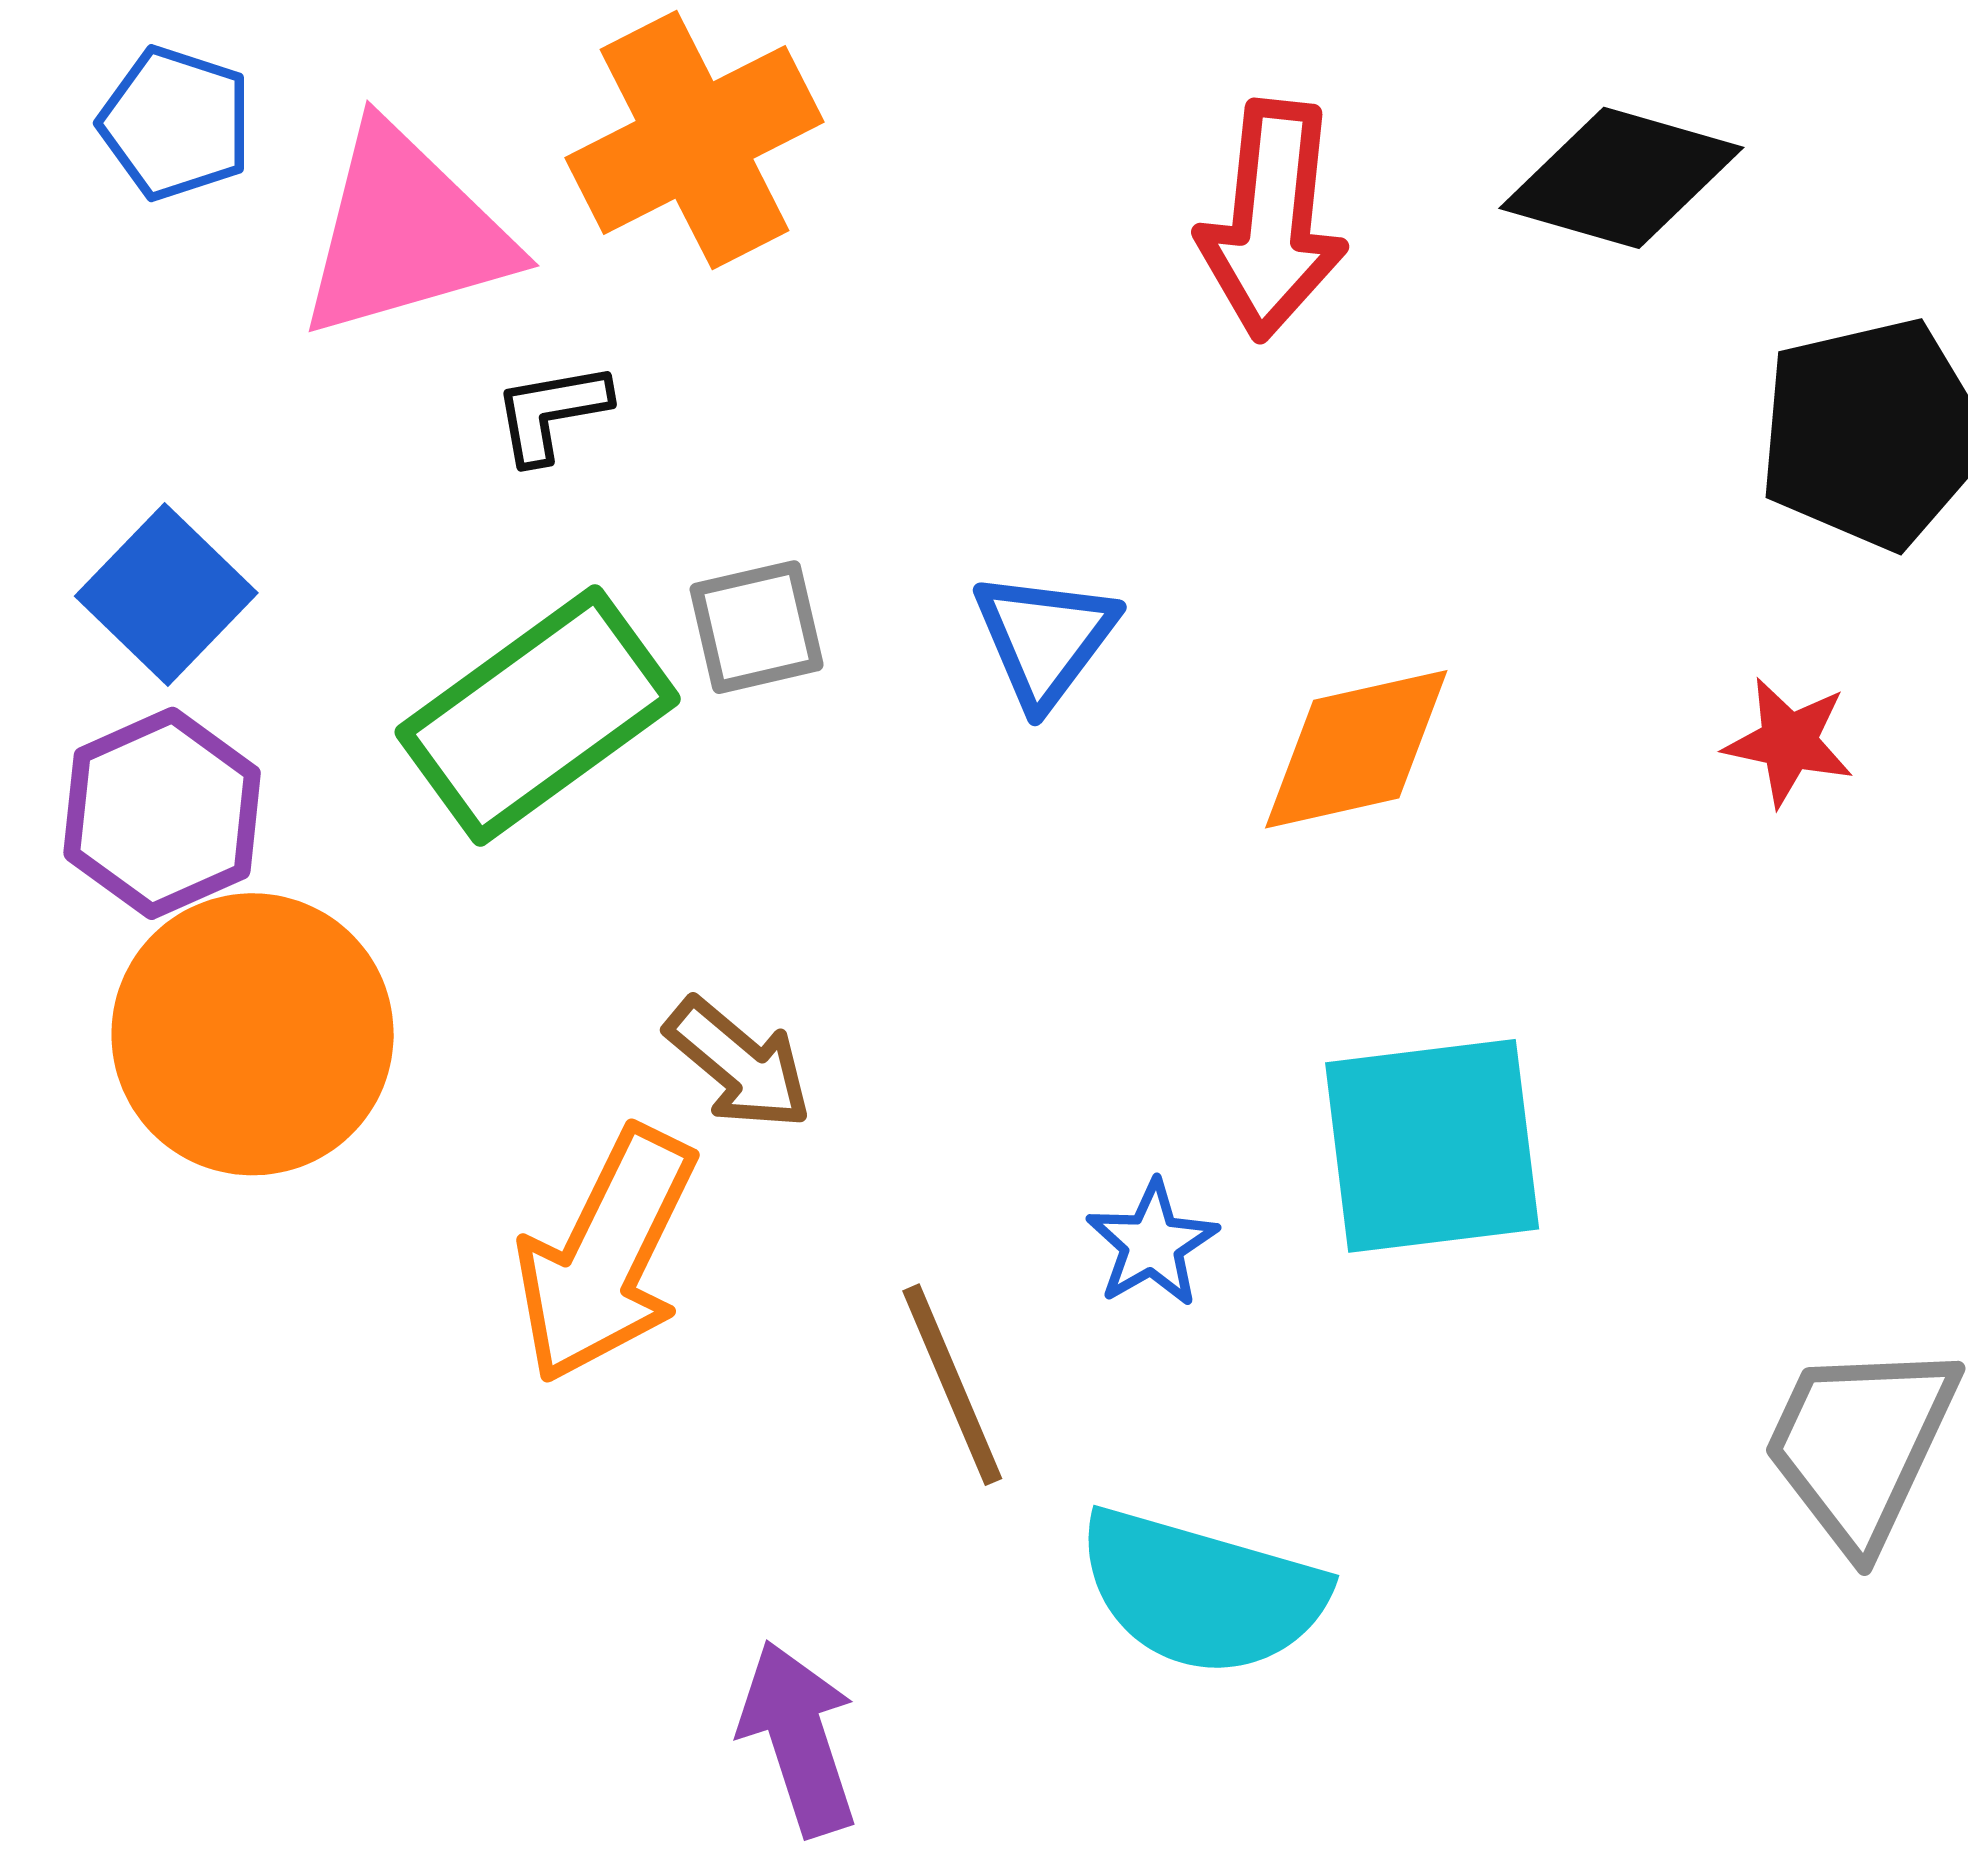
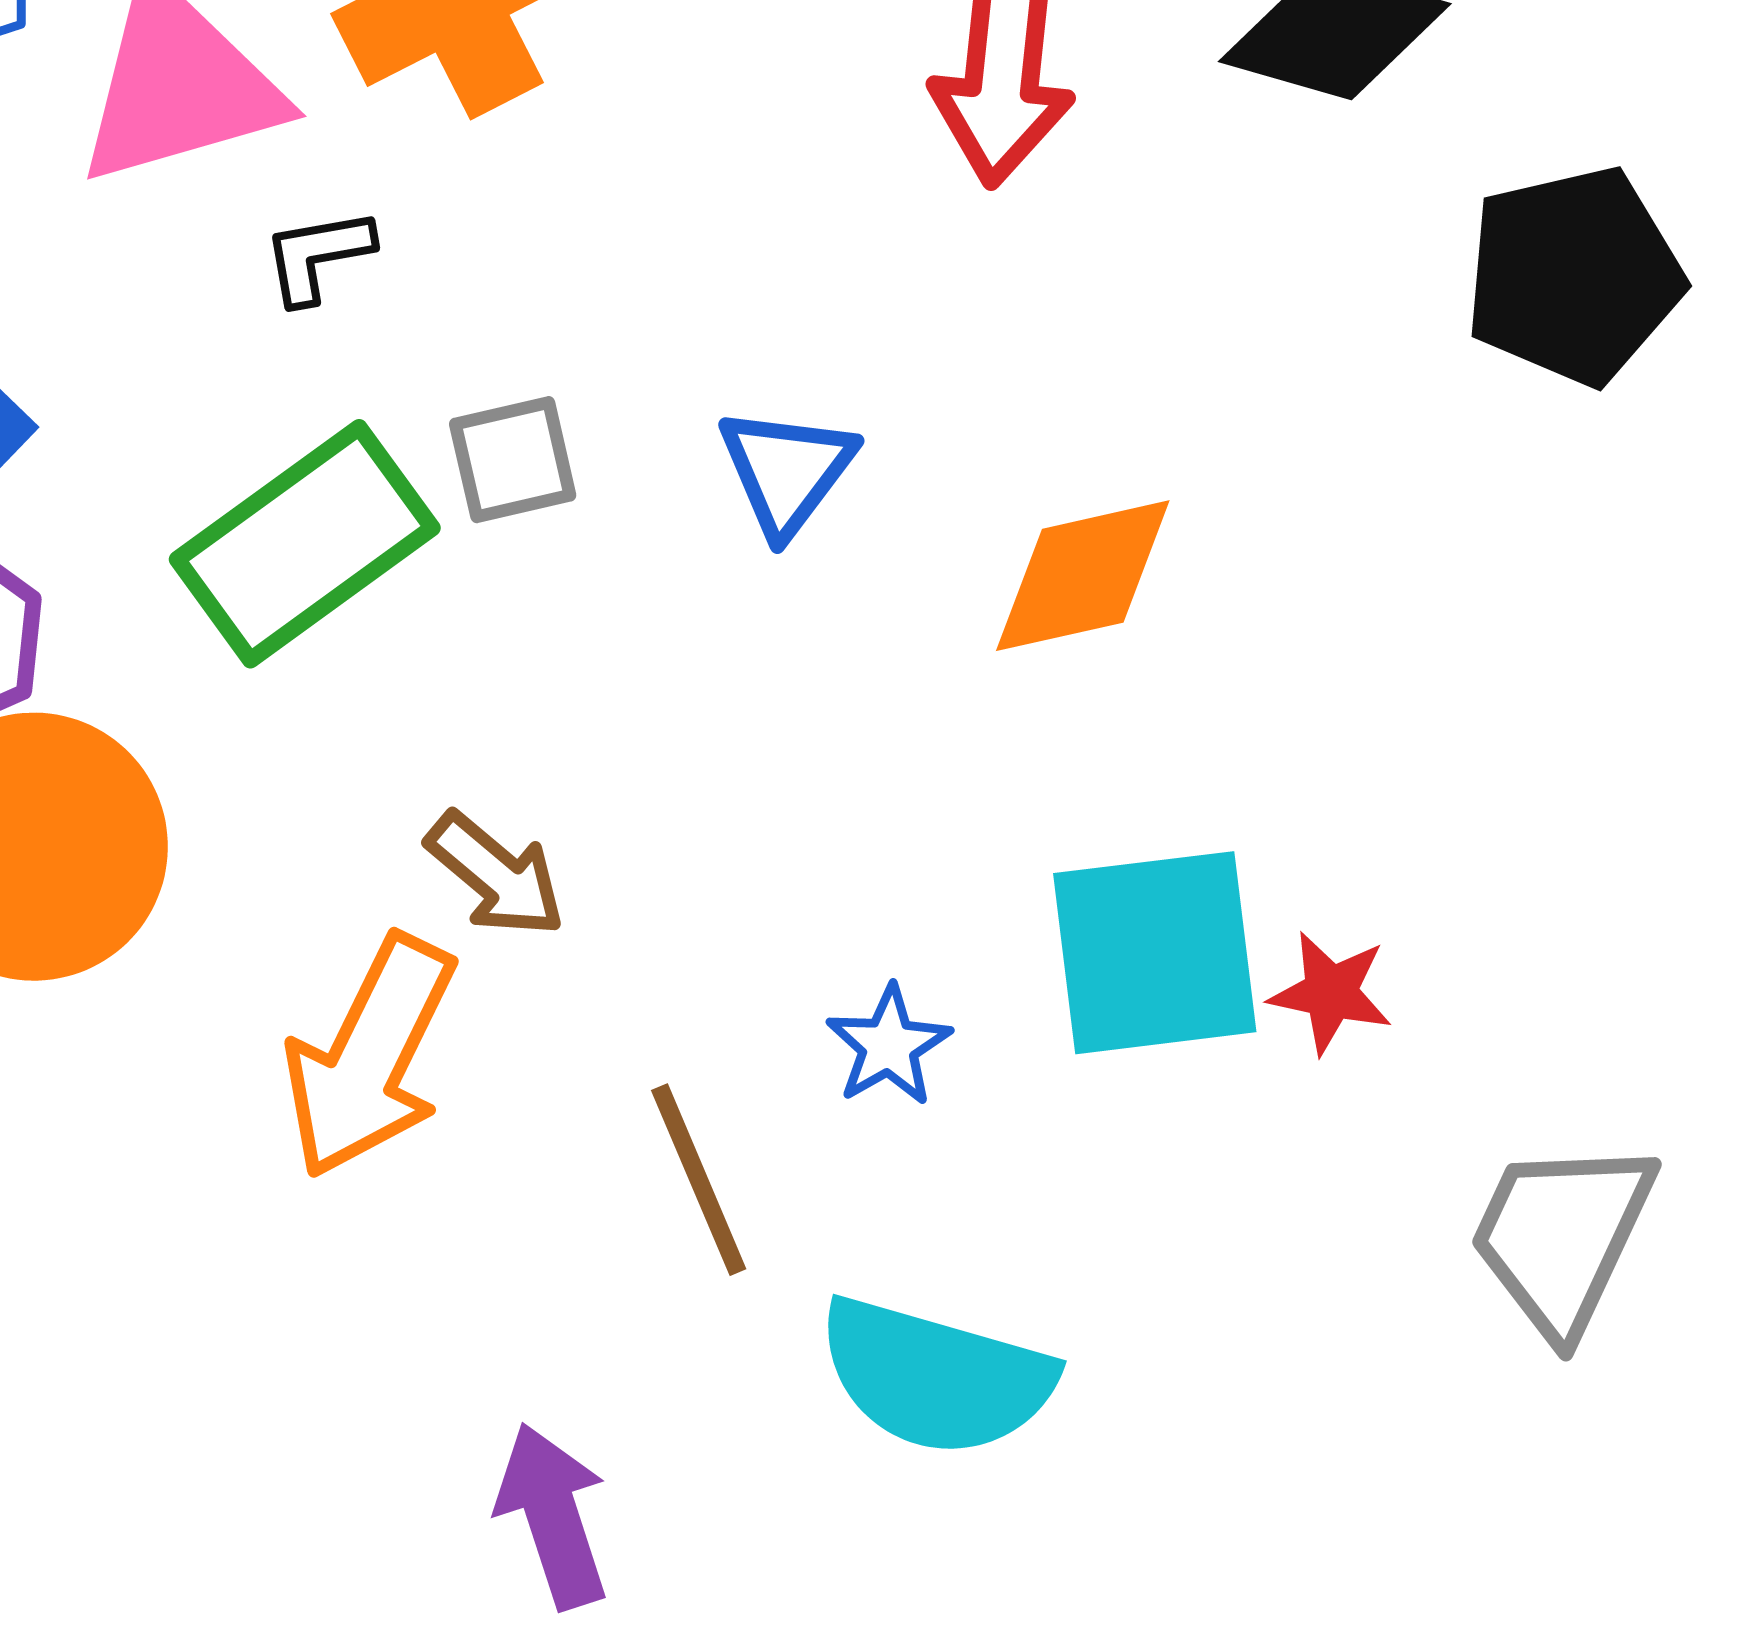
red star: (1789, 742) -> (1331, 993), moved

